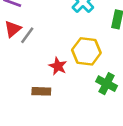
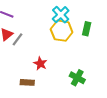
yellow hexagon: (86, 51) -> (62, 31), moved

